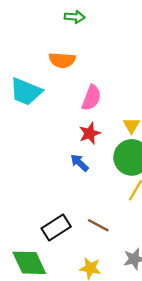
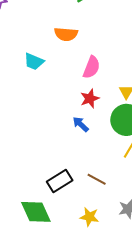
cyan trapezoid: (26, 92) -> (34, 62), size x0.7

